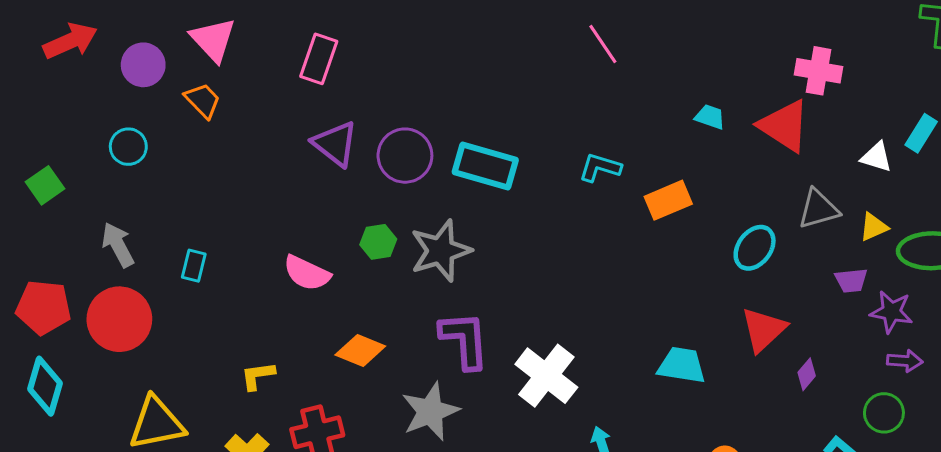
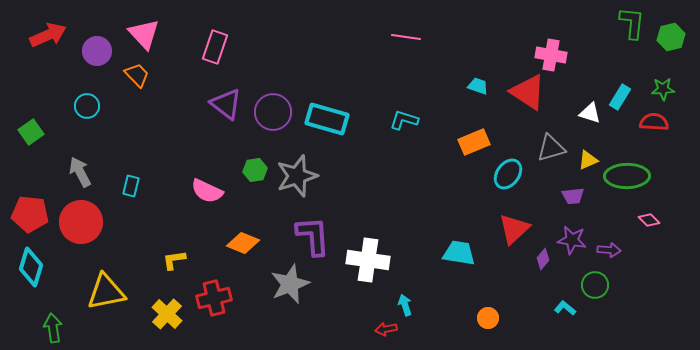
pink line: (603, 44) -> (406, 37), turned -48
orange rectangle: (668, 200) -> (474, 142), moved
purple star: (891, 312) -> (572, 240), moved
white cross: (546, 376) -> (368, 260), turned -30

